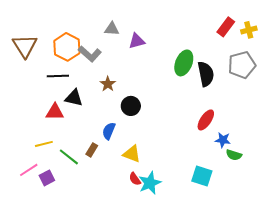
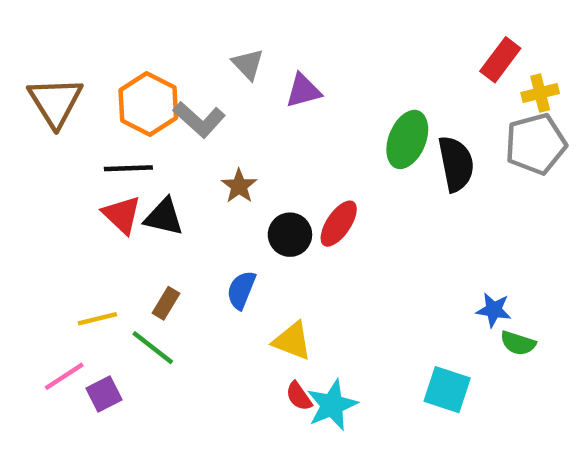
gray triangle: (112, 29) -> (248, 64), turned 42
yellow cross: (249, 30) -> (540, 93), moved
red triangle: (55, 112) -> (122, 215), moved, turned 42
red ellipse: (206, 120) -> (339, 224), moved
brown rectangle: (92, 150) -> (166, 303), moved

